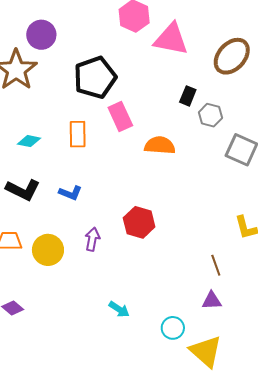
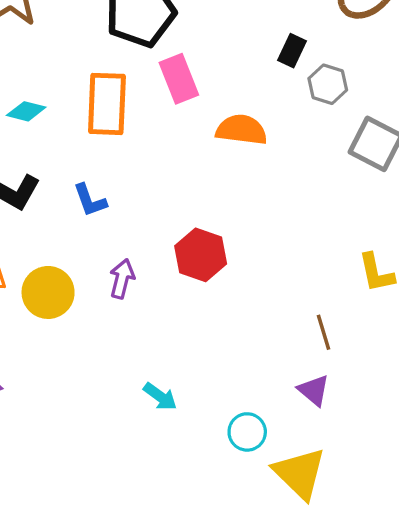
orange rectangle: (78, 134) -> (107, 104), size x1.4
blue L-shape: (70, 193) -> (90, 200), turned 45
purple triangle: (212, 301) -> (314, 390), turned 40

